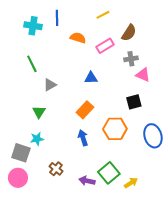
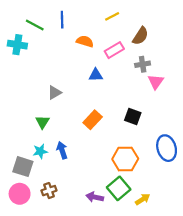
cyan cross: (33, 26) -> (17, 45), moved
green line: (32, 64) -> (35, 25), moved, turned -36
pink triangle: (143, 75) -> (156, 82), turned 42
blue triangle: (91, 78) -> (96, 75), moved
black square: (134, 102) -> (133, 116), moved, turned 35
orange hexagon: (115, 129) -> (125, 159), moved
blue arrow: (83, 138) -> (62, 150), moved
brown cross: (56, 169) -> (49, 191), moved, turned 32

